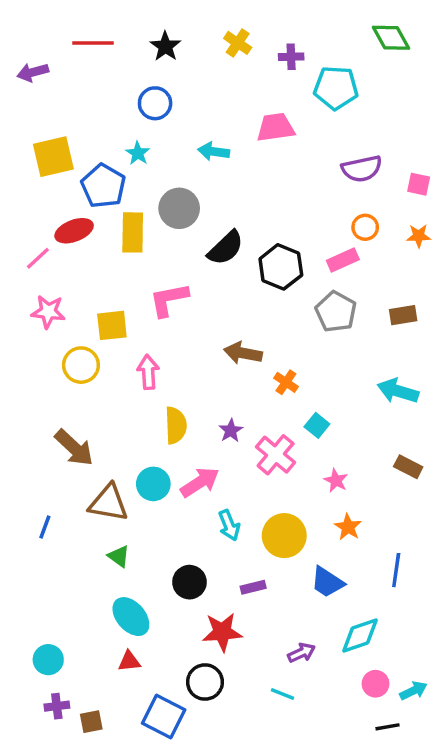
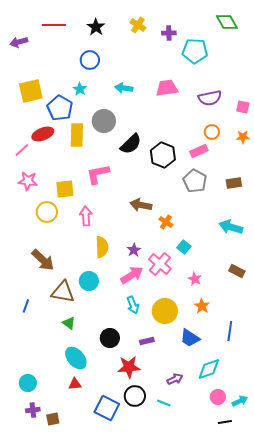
pink trapezoid: (276, 127) -> (167, 88), moved
pink arrow: (200, 482) -> (132, 275), moved
black circle: (205, 682) -> (135, 396), moved
blue square: (164, 716) -> (107, 408), moved

